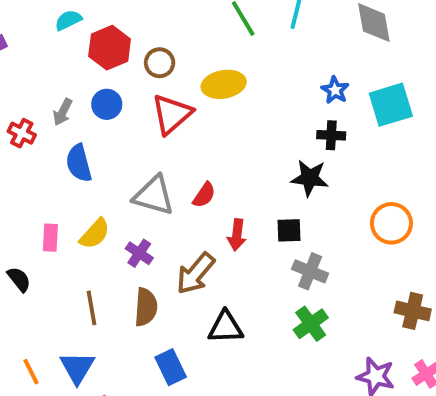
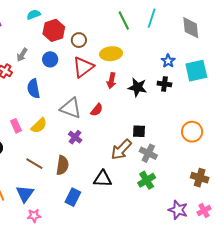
gray arrow: (63, 112) -> (22, 55), moved
black star: (310, 178) -> (137, 87), moved
red arrow: (237, 235) -> (111, 81), moved
pink rectangle: (50, 238) -> (16, 126), turned -32
purple cross: (139, 253) -> (75, 137), moved
brown arrow: (195, 274) -> (121, 150), moved
brown line: (91, 308) -> (34, 164), turned -54
blue rectangle: (171, 367) -> (73, 197), turned 48

